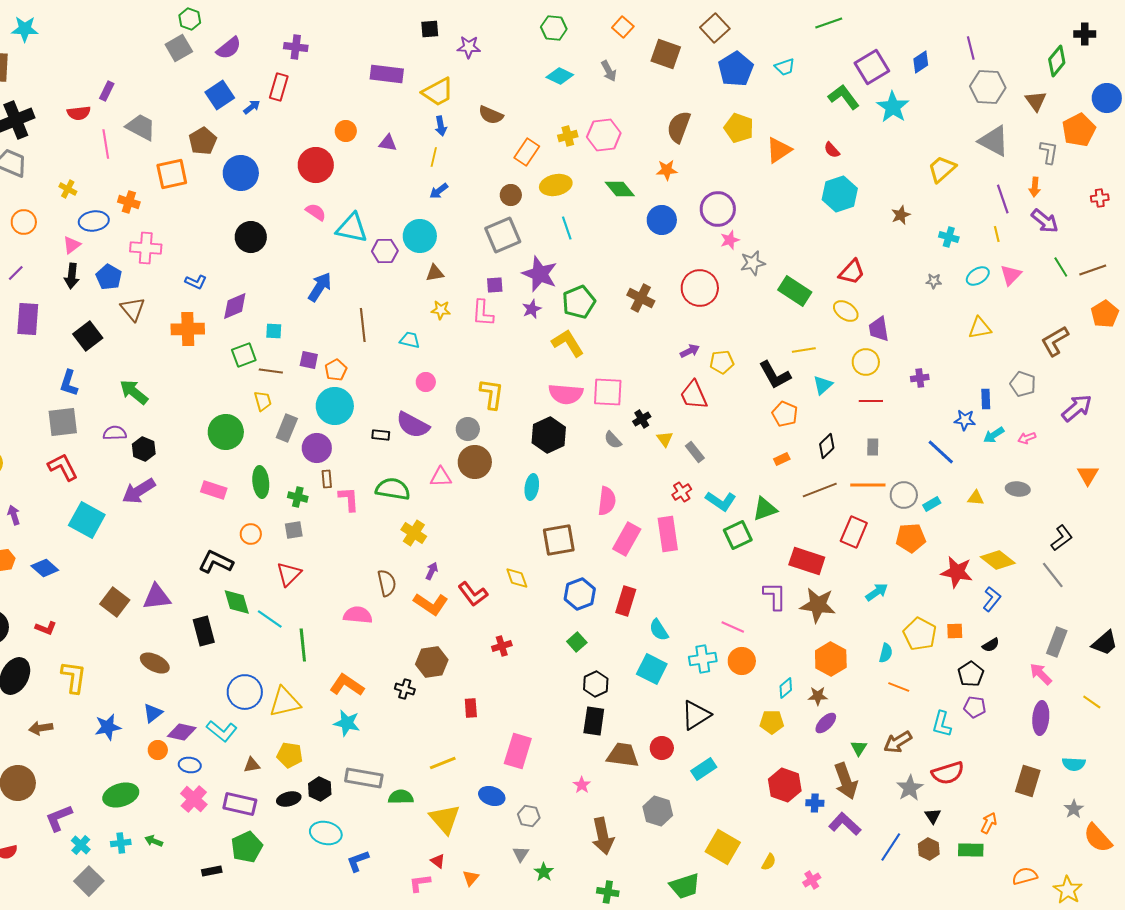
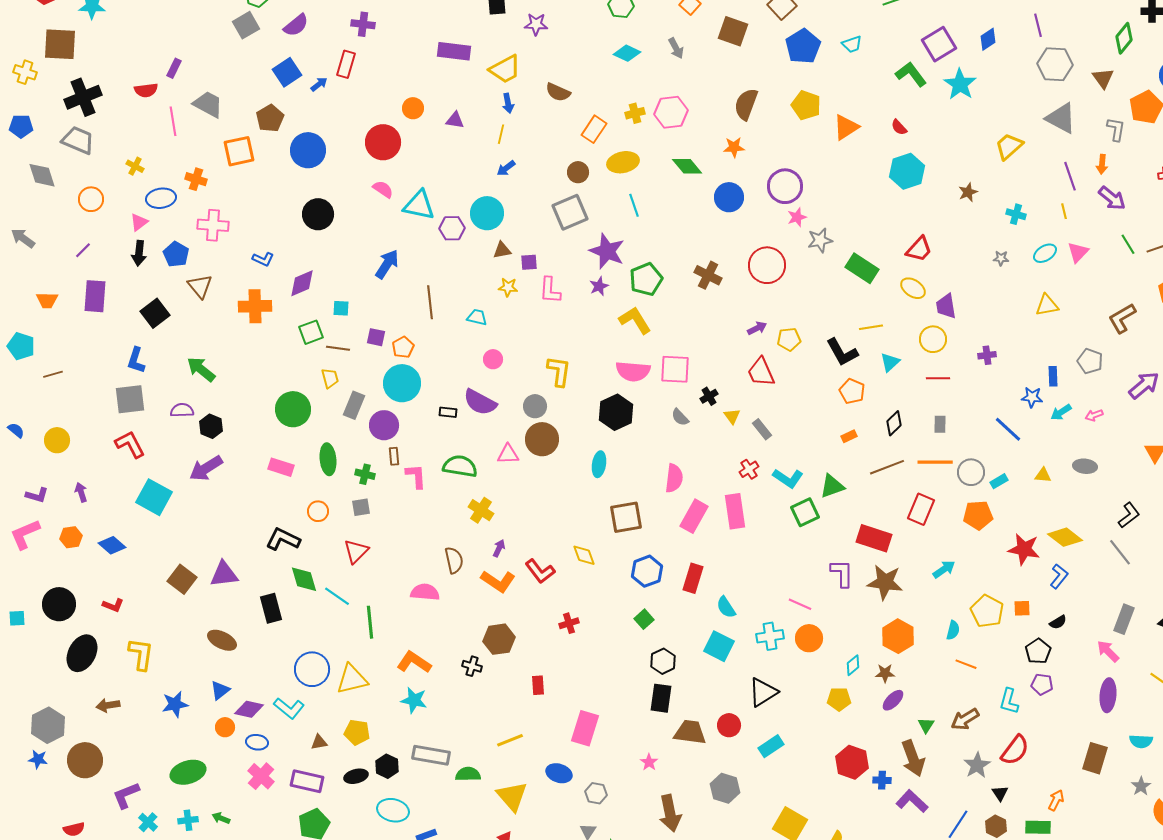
purple square: (495, 285) -> (529, 262), moved
red semicircle: (948, 773) -> (1015, 750), turned -36

